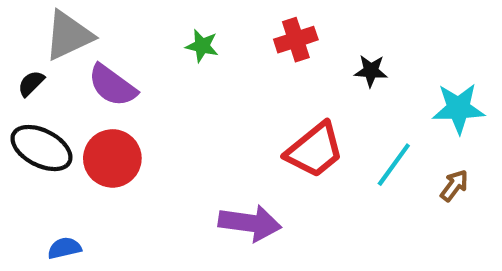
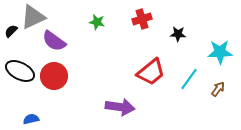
black semicircle: (31, 83) -> (11, 31), moved

